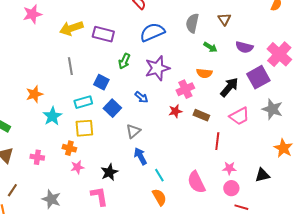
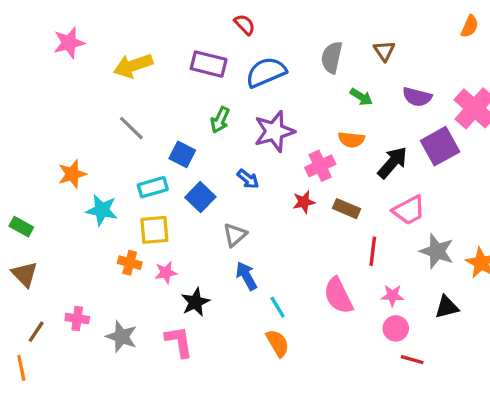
purple rectangle: (103, 34) -> (209, 64), moved
gray line: (70, 66) -> (131, 128), turned -36
gray star: (272, 109) -> (437, 251), moved
cyan star: (52, 116) -> (102, 210), turned -30
pink cross: (37, 157) -> (77, 319), moved
pink star: (77, 167) -> (166, 273), moved
pink semicircle: (196, 182) -> (338, 296), moved
gray star: (51, 199) -> (122, 337), moved

